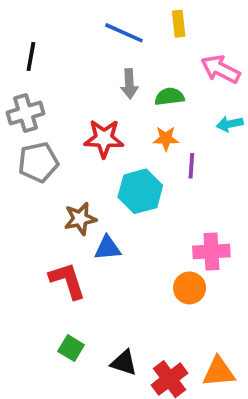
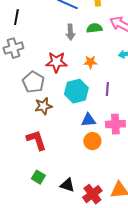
green semicircle: (169, 97) -> (94, 28), moved
gray pentagon: (38, 162) -> (33, 82), moved, turned -30
purple line: (191, 166) -> (107, 89), moved
blue triangle: (108, 248) -> (88, 120), moved
orange circle: (190, 288) -> (92, 141), moved

